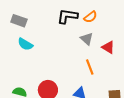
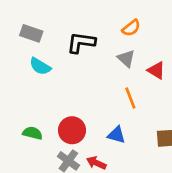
black L-shape: (67, 16) -> (81, 43), moved

